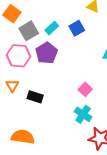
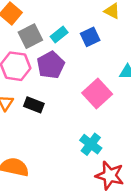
pink square: (85, 89) -> (97, 93), moved, size x1.6
black rectangle: (35, 97) -> (34, 105), moved

